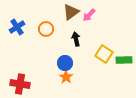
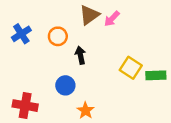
black arrow: (76, 39) -> (80, 55), moved
blue circle: (65, 63) -> (65, 85), moved
orange star: (66, 77) -> (86, 111), moved

